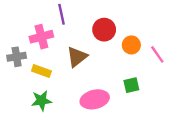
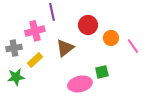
yellow rectangle: (41, 71) -> (35, 60), turned -63
green square: (131, 85) -> (102, 72), moved
green star: (41, 101) -> (16, 77), moved

